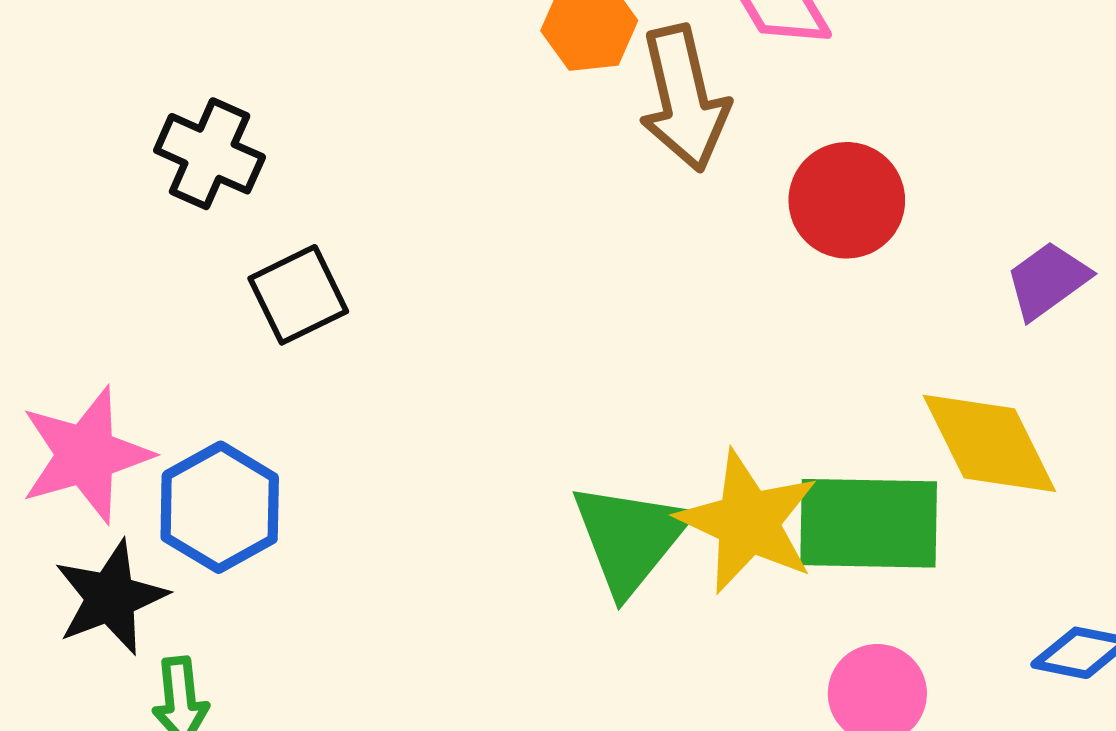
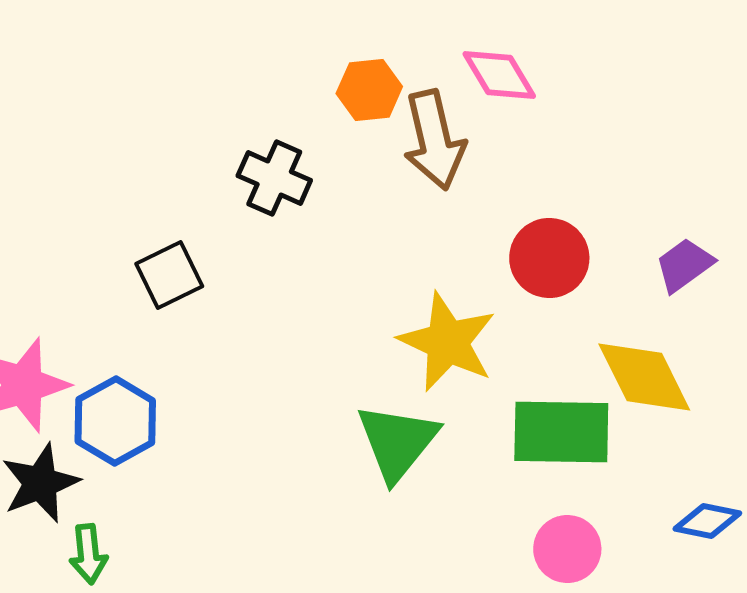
black cross: (210, 154) -> (274, 178), moved
red circle: (847, 200) -> (549, 258), moved
yellow star: (748, 522) -> (447, 342), moved

